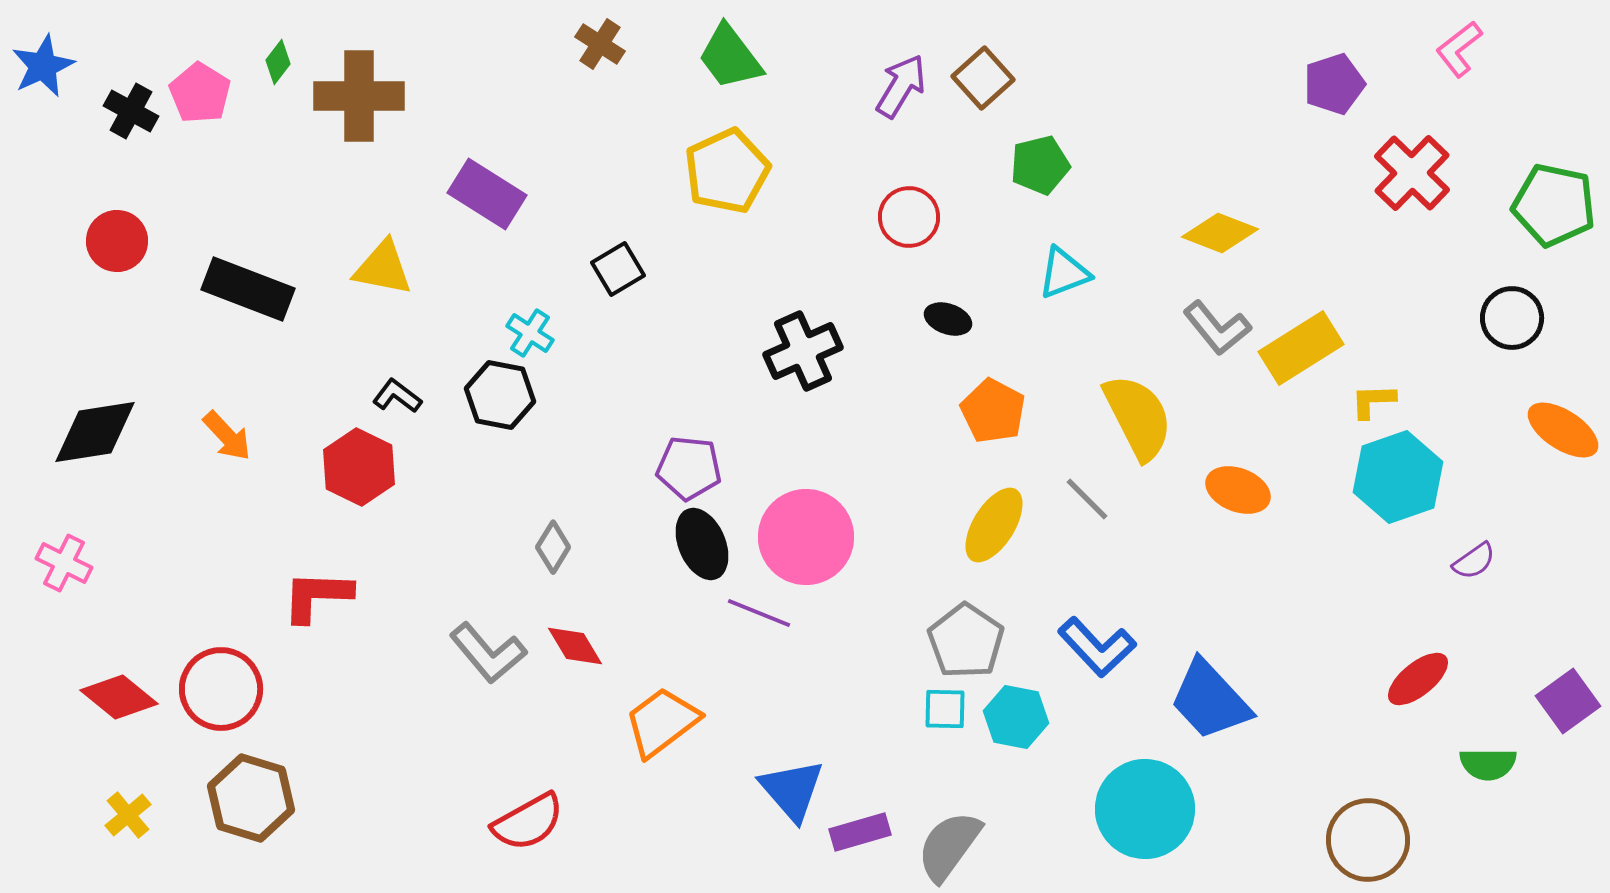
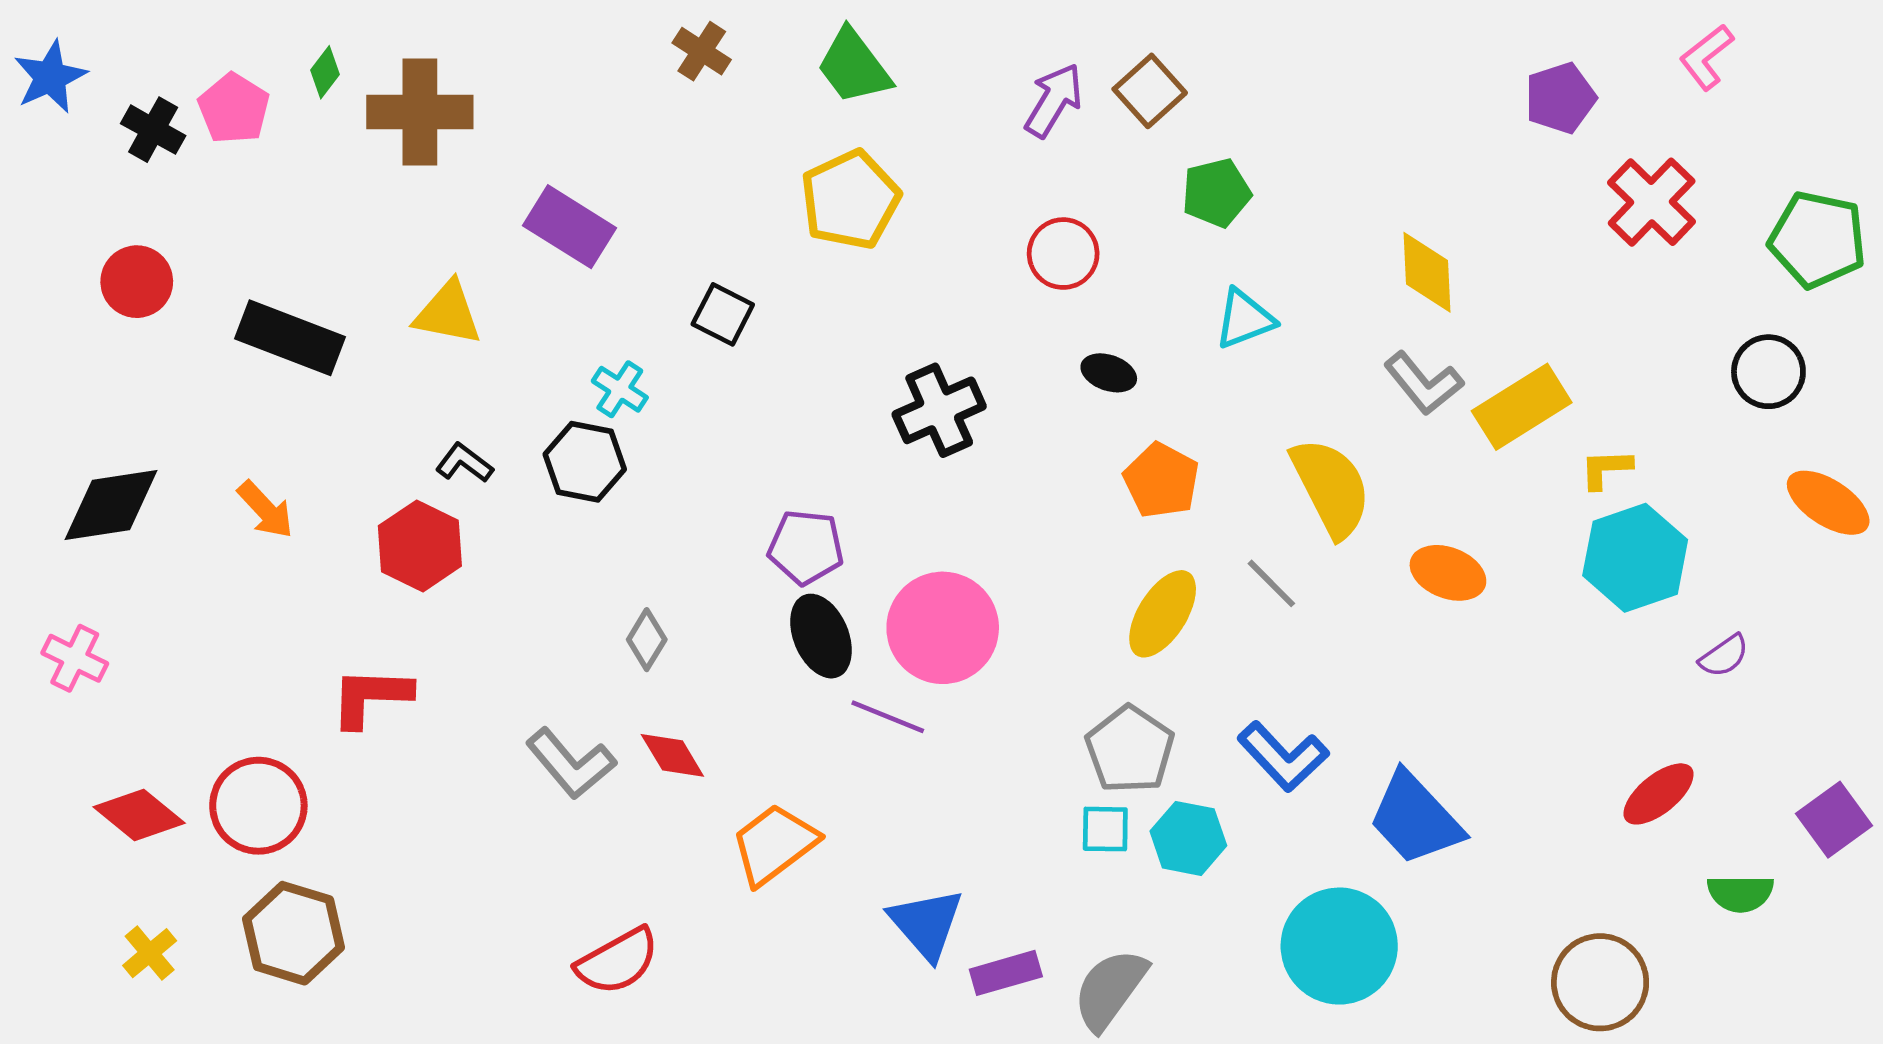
yellow diamond: (1220, 233) -> (1427, 272), turned 66
black square: (618, 269) -> (723, 314), turned -32

